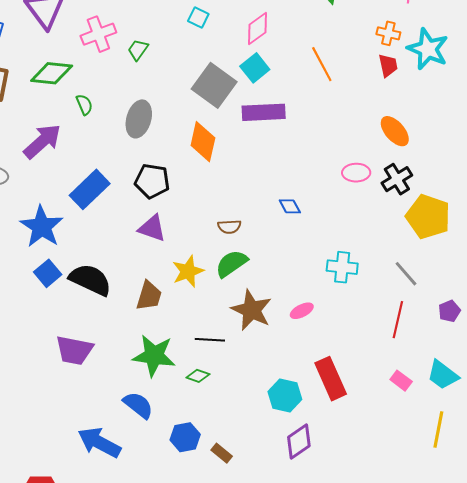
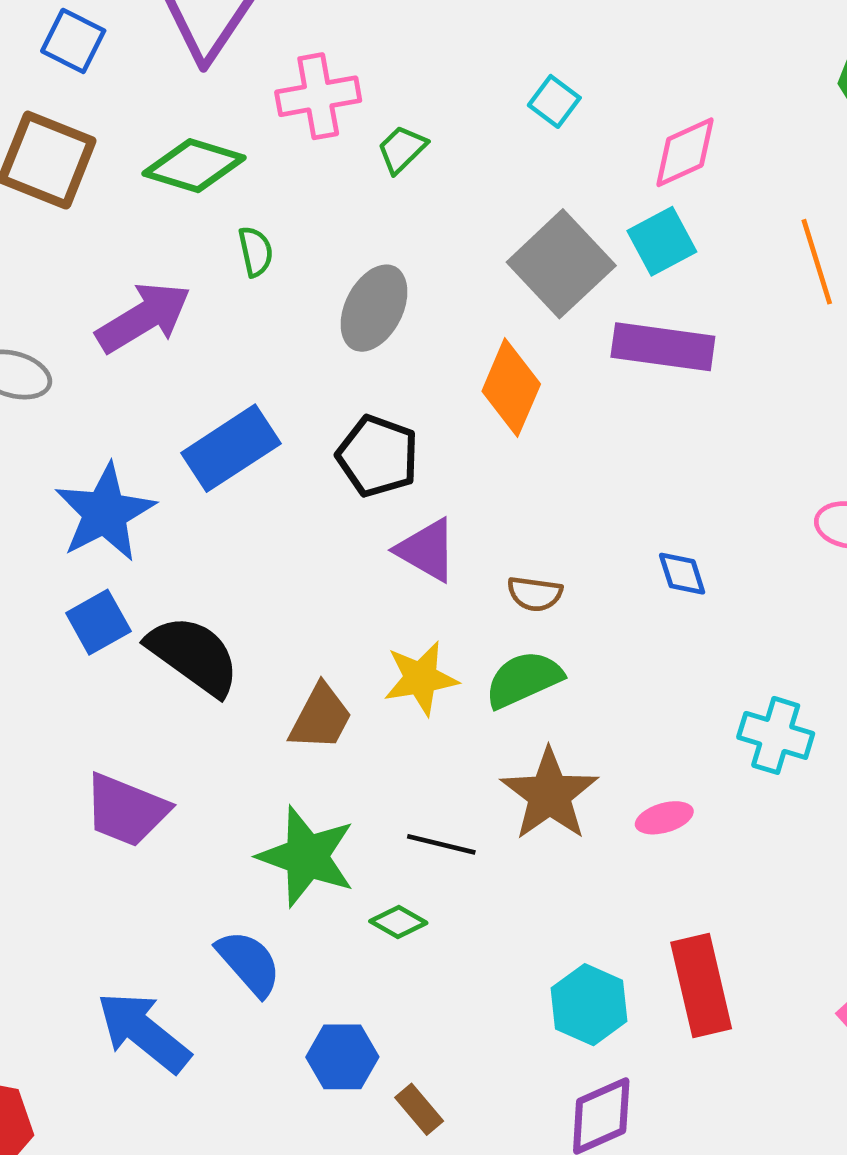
purple triangle: (152, 228) -> (427, 550), moved

